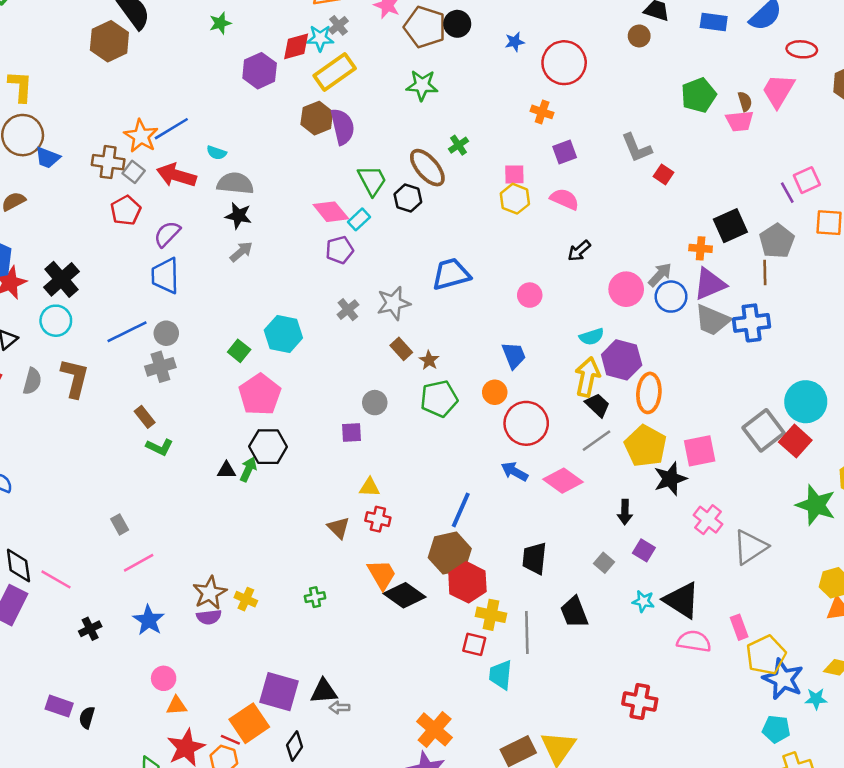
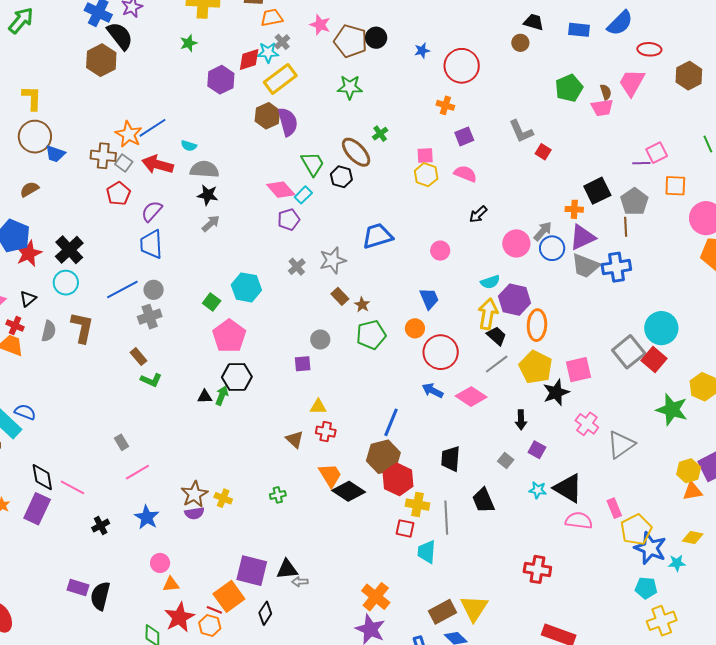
purple line: (787, 193) -> (641, 163), turned -60
black semicircle: (87, 718) -> (100, 596), size x1.6

